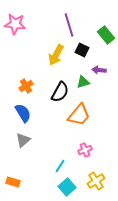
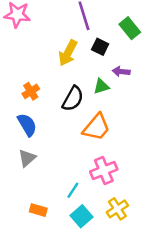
pink cross: (85, 150) -> (104, 170), size x1.5
orange rectangle: (13, 182) -> (38, 210), moved

